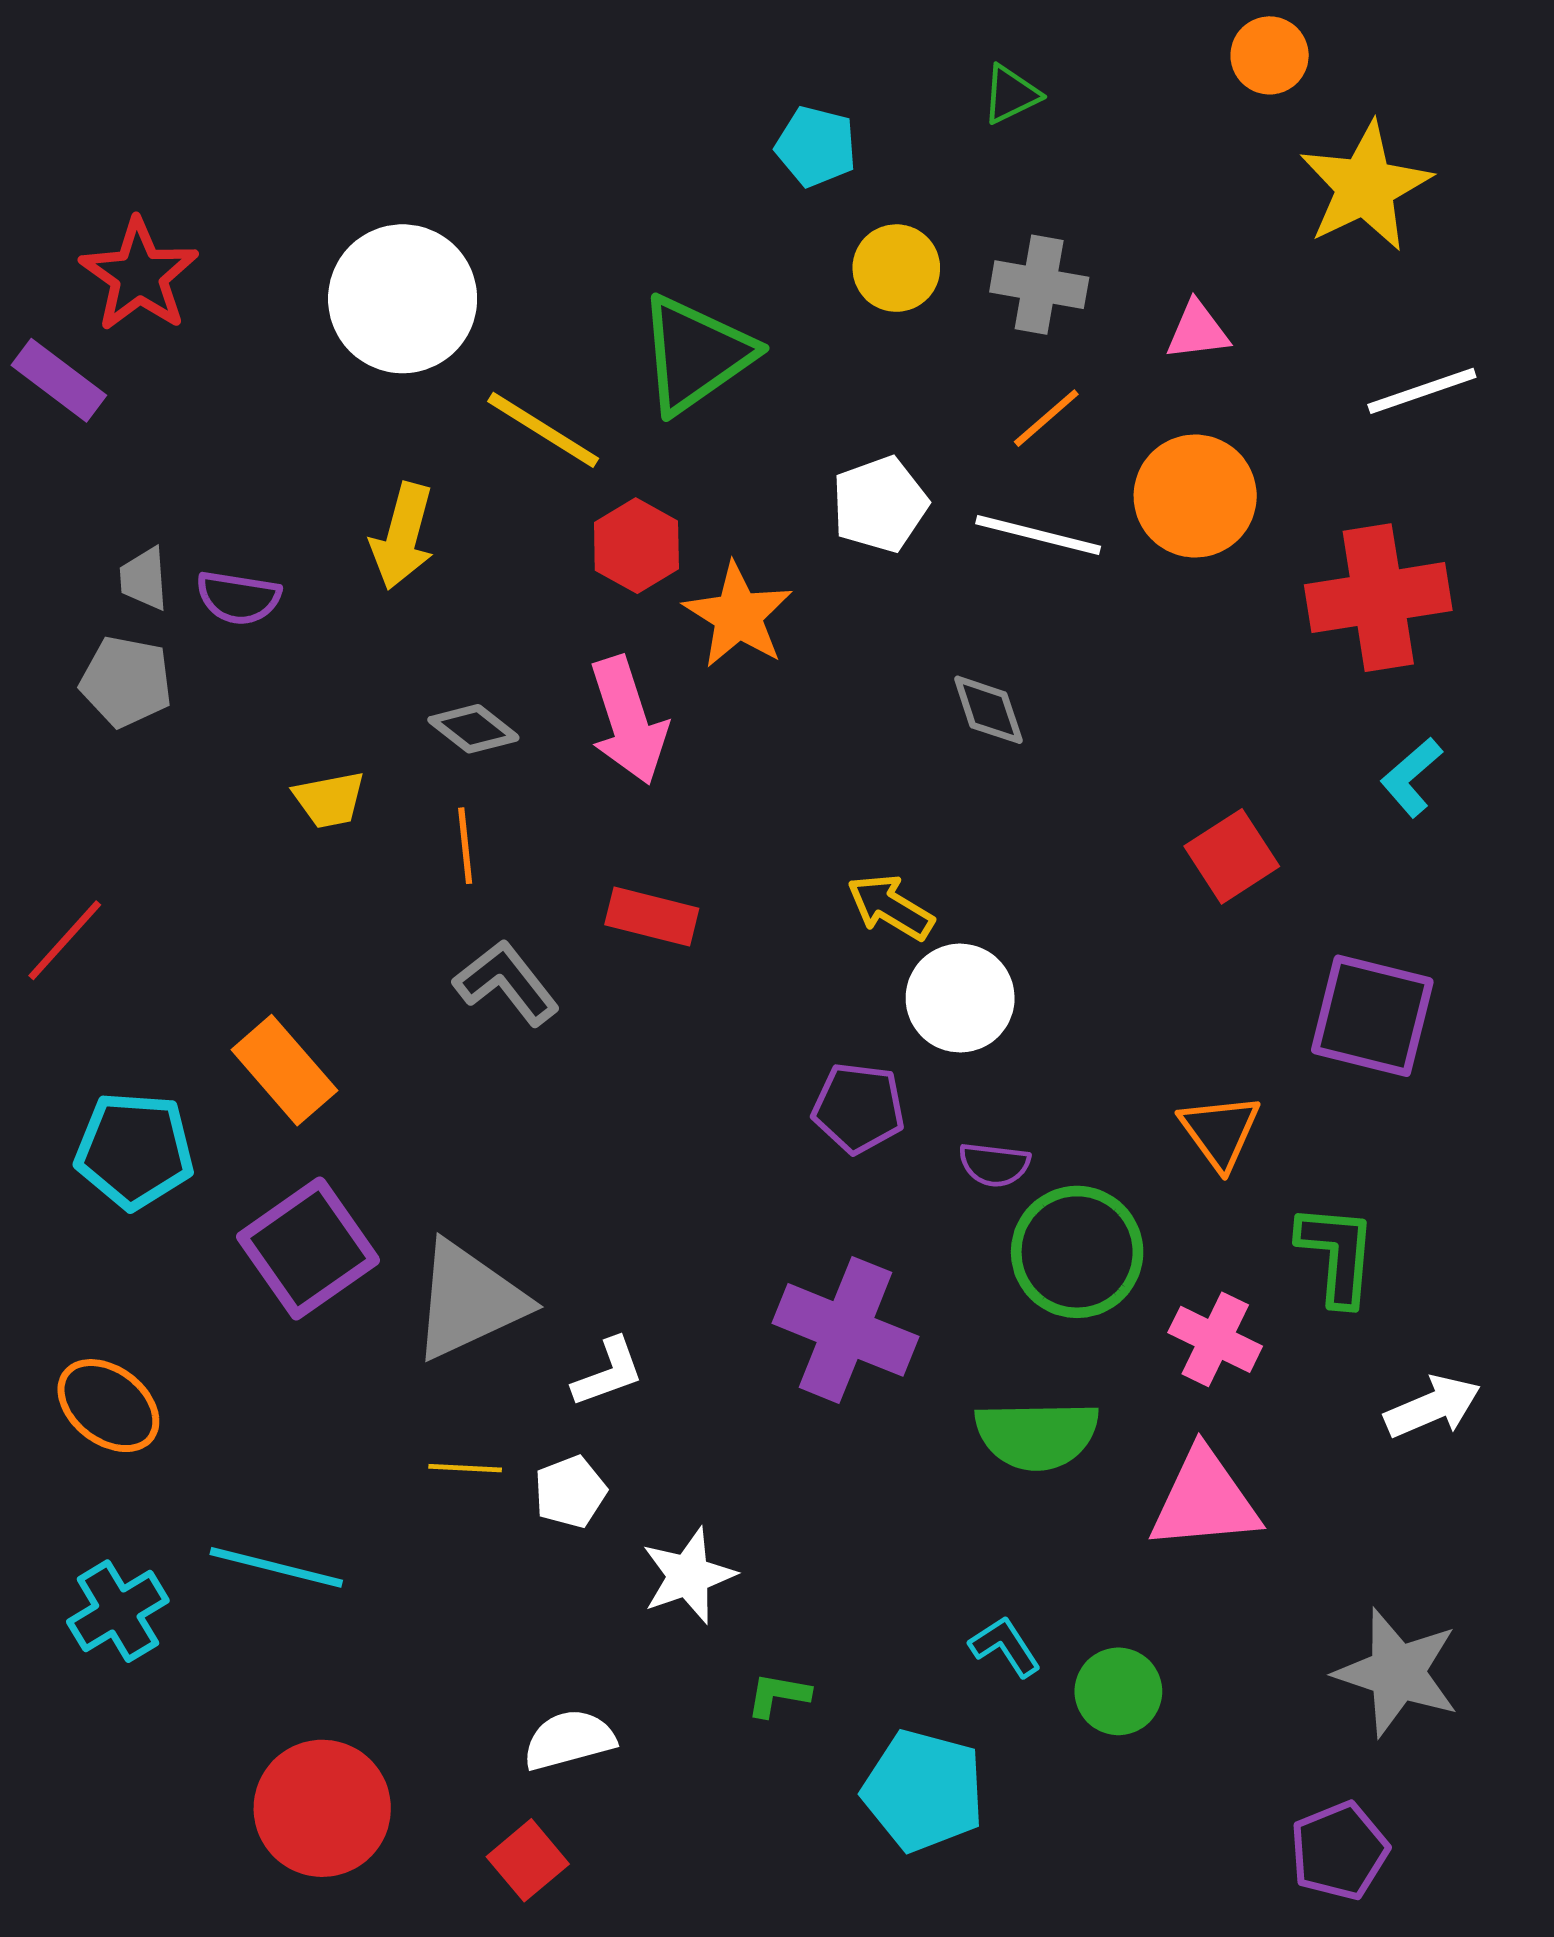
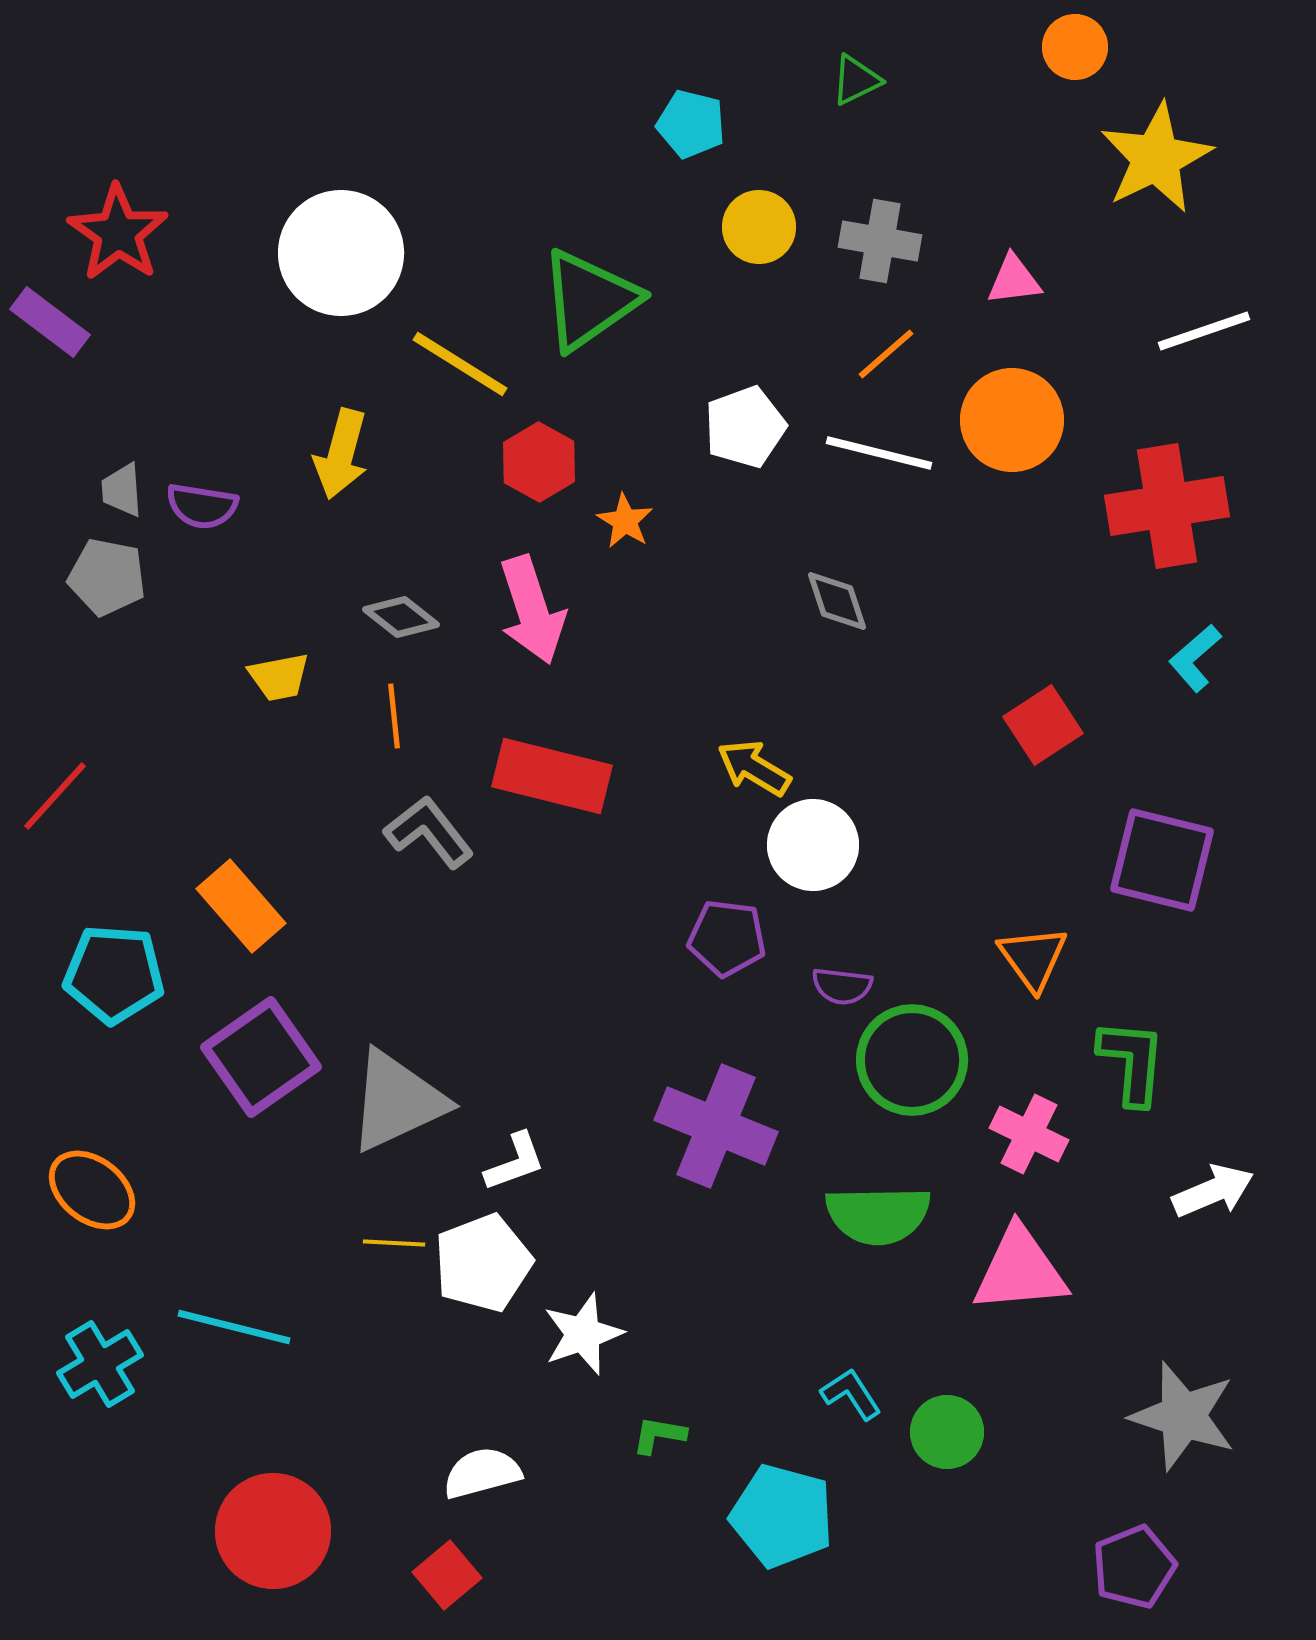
orange star: (738, 615) -> (625, 521), size x0.6
red rectangle: (652, 917) -> (552, 776), size x1.5
white pentagon: (570, 1492) -> (483, 1263), size x1.6

